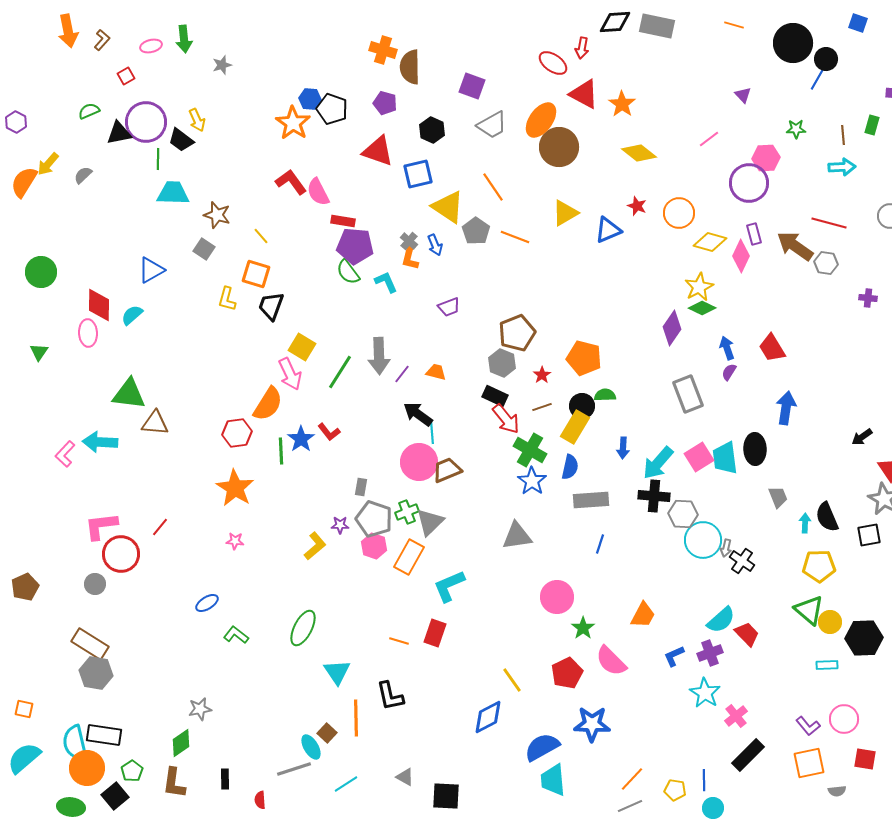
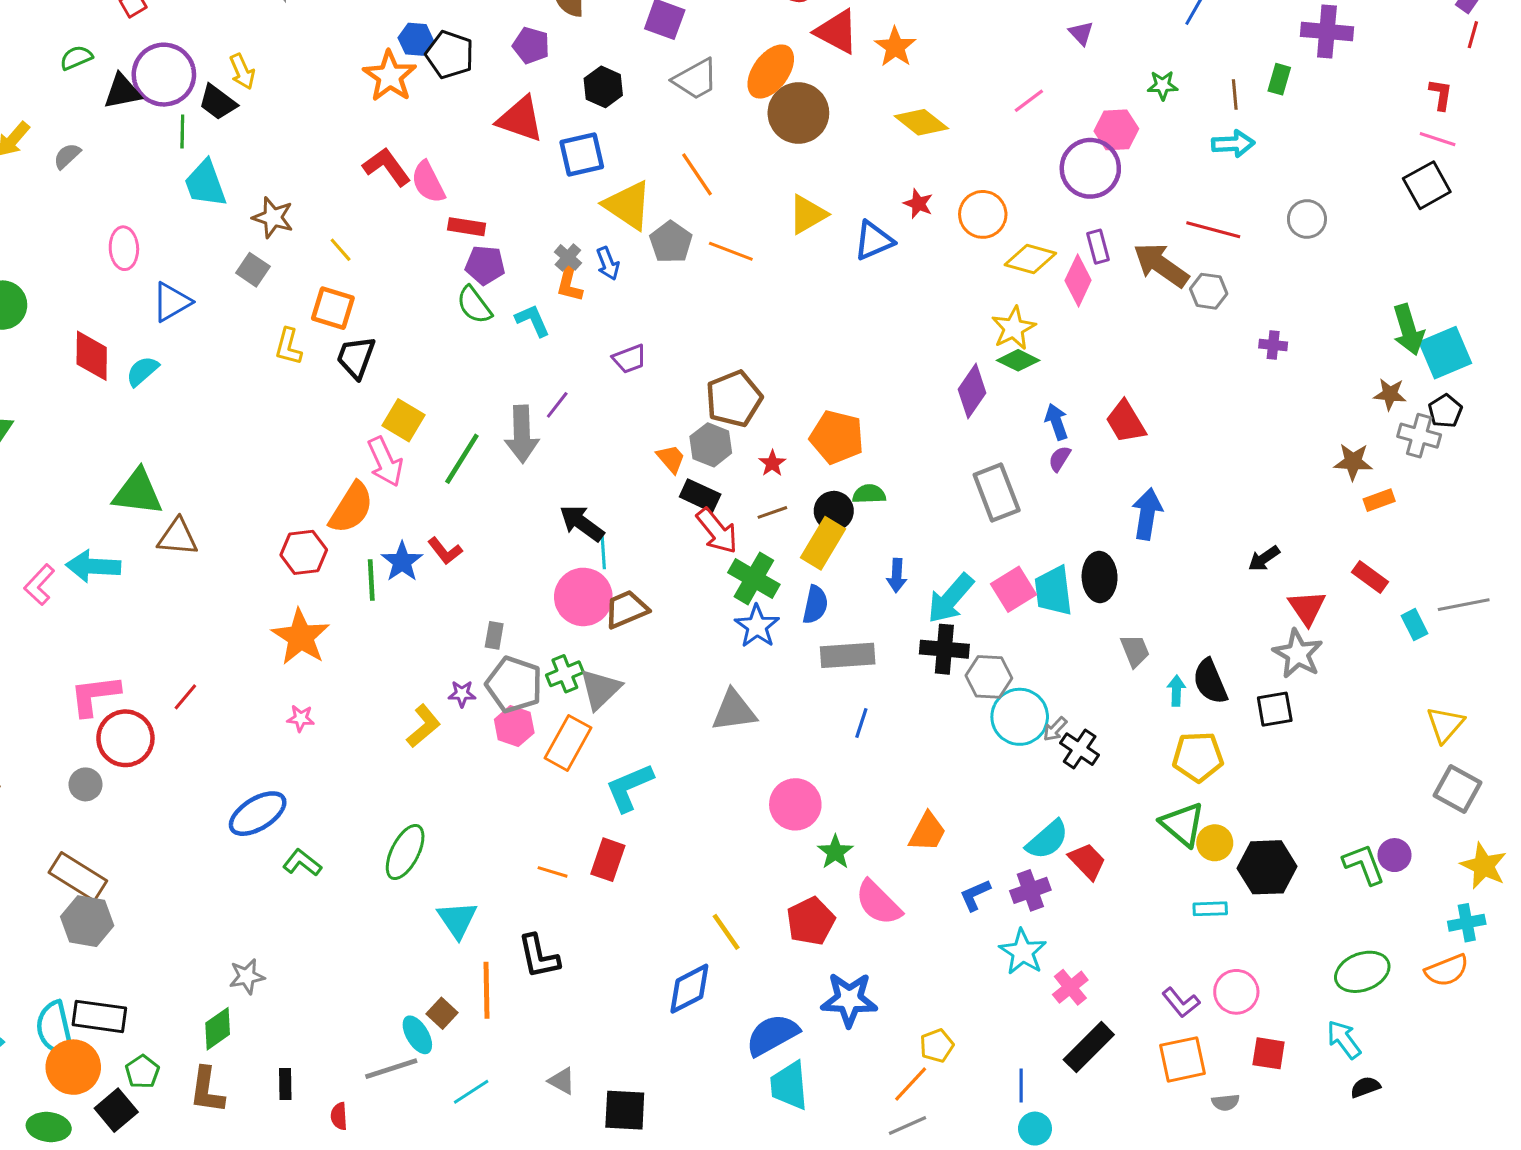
cyan trapezoid: (173, 193) -> (205, 184), turned -112
purple pentagon: (355, 246) -> (485, 265), size x0.7
pink ellipse: (88, 333) -> (124, 248), moved
orange trapezoid: (436, 372) -> (671, 459), moved, turned 35
purple line: (402, 374) -> (557, 405), moved
gray arrow: (726, 548) -> (1055, 729), turned 30
blue ellipse: (207, 603) -> (258, 814), size x1.6
yellow pentagon: (675, 790) -> (937, 1046), moved, turned -30

